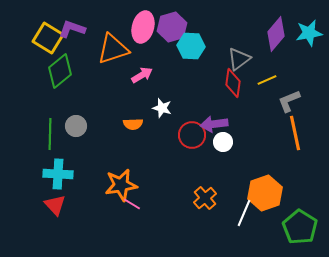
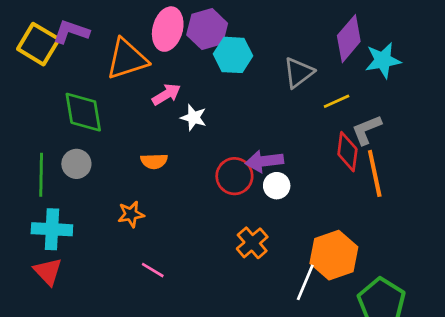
cyan star: (309, 33) -> (383, 60), moved
green diamond: (60, 71) -> (83, 112), moved, turned -60
red diamond: (233, 83) -> (347, 152), moved
white star: (162, 108) -> (194, 118), moved
orange star: (121, 185) -> (131, 214), moved, size x0.6
orange cross: (205, 198) -> (252, 243), moved

